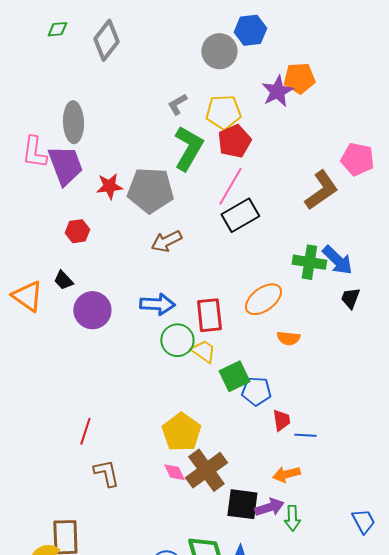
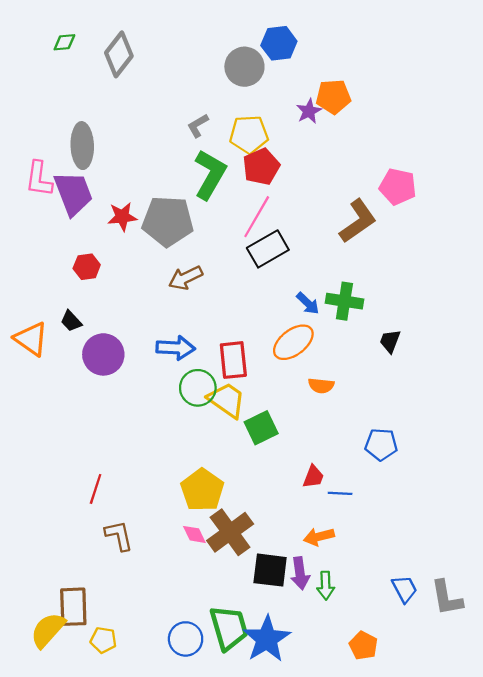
purple star: (277, 91) -> (309, 111), size x0.7
blue arrow: (337, 260) -> (308, 303), moved, size x0.7
yellow trapezoid: (203, 351) -> (227, 400), size x1.4
blue pentagon: (256, 391) -> (381, 444), moved
red trapezoid: (281, 420) -> (313, 477), turned 30
purple arrow: (269, 507) -> (300, 573), turned 100

